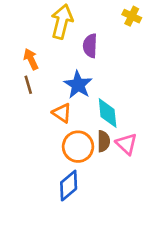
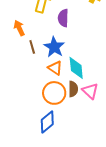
brown line: (28, 85) -> (32, 47), moved
orange triangle: (62, 113) -> (55, 68), moved

